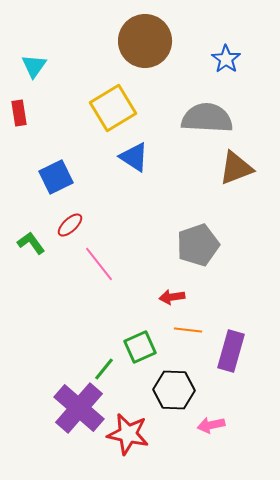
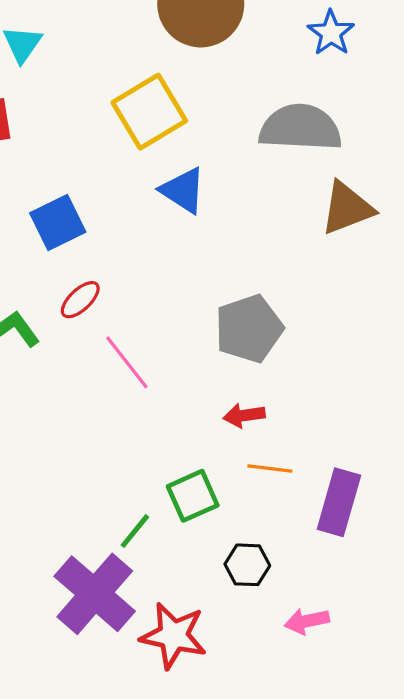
gray pentagon: (198, 245) -> (249, 329), moved
black hexagon: (174, 390) -> (247, 565), size x0.7

